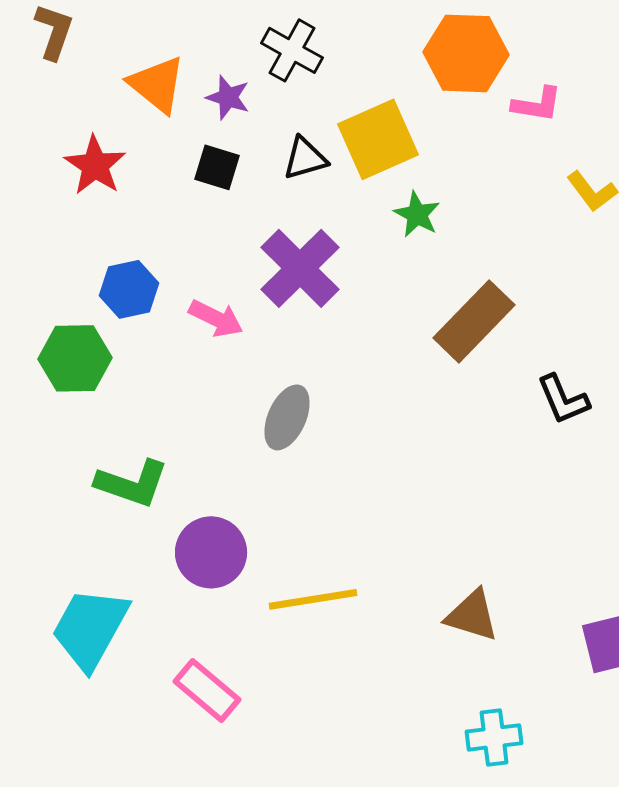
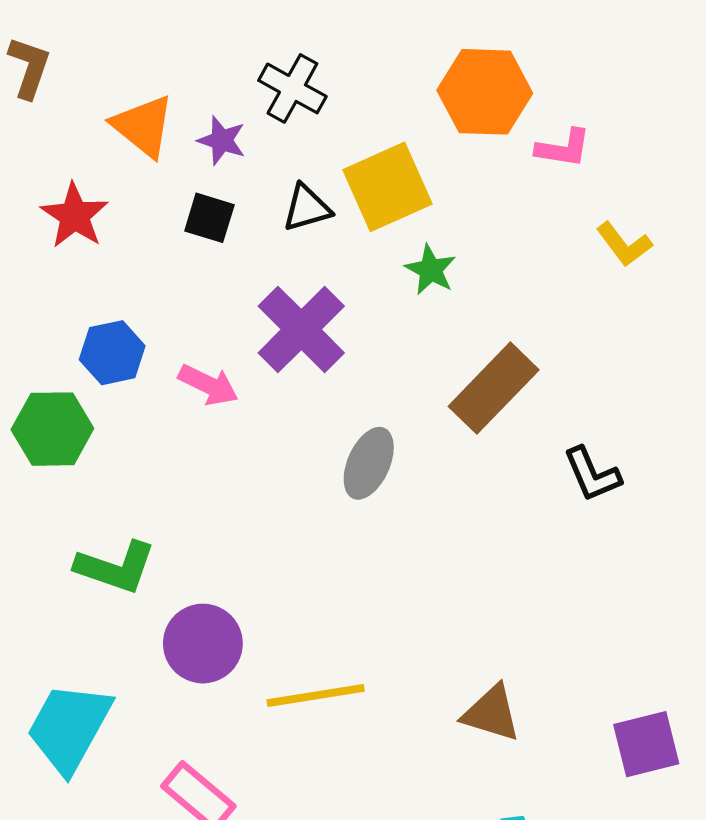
gray ellipse: (287, 417) -> (369, 463), moved

